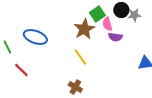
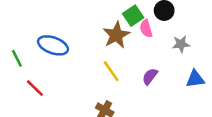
gray star: (134, 15) -> (181, 44), moved
purple semicircle: (115, 37) -> (150, 76), moved, turned 120

